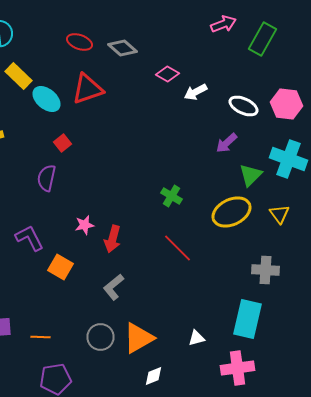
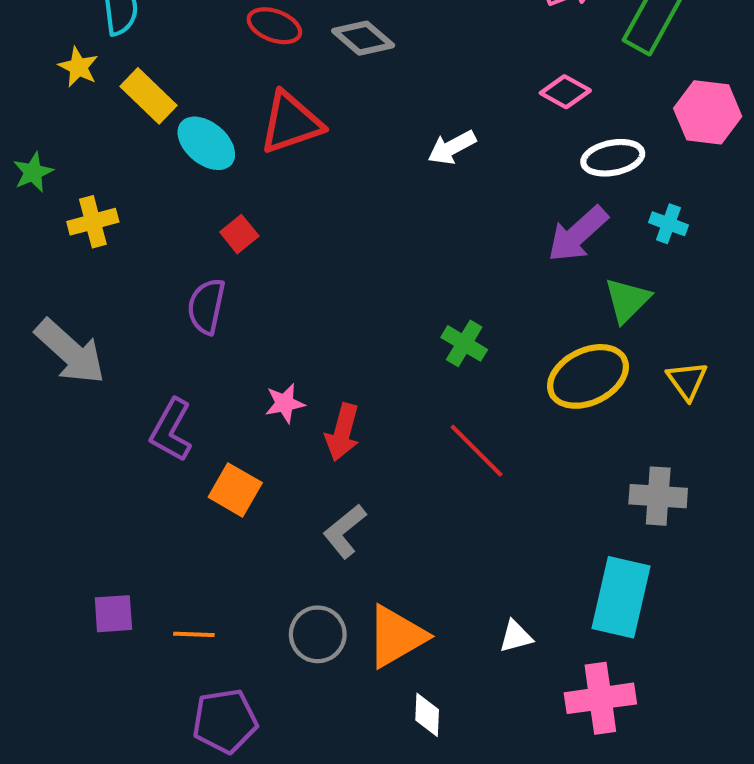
pink diamond: (168, 74) -> (565, 92), moved
white arrow: (196, 92) -> (452, 147), moved
pink hexagon: (286, 104) -> (708, 112), moved
white ellipse: (244, 106) -> (613, 158), turned -36
purple arrow: (226, 143) -> (578, 234), size x1.4
cyan cross: (288, 159) -> (668, 224), moved, size x0.5
purple L-shape: (30, 238) -> (171, 430), turned -124
white diamond: (154, 376) -> (427, 715), turned -65

